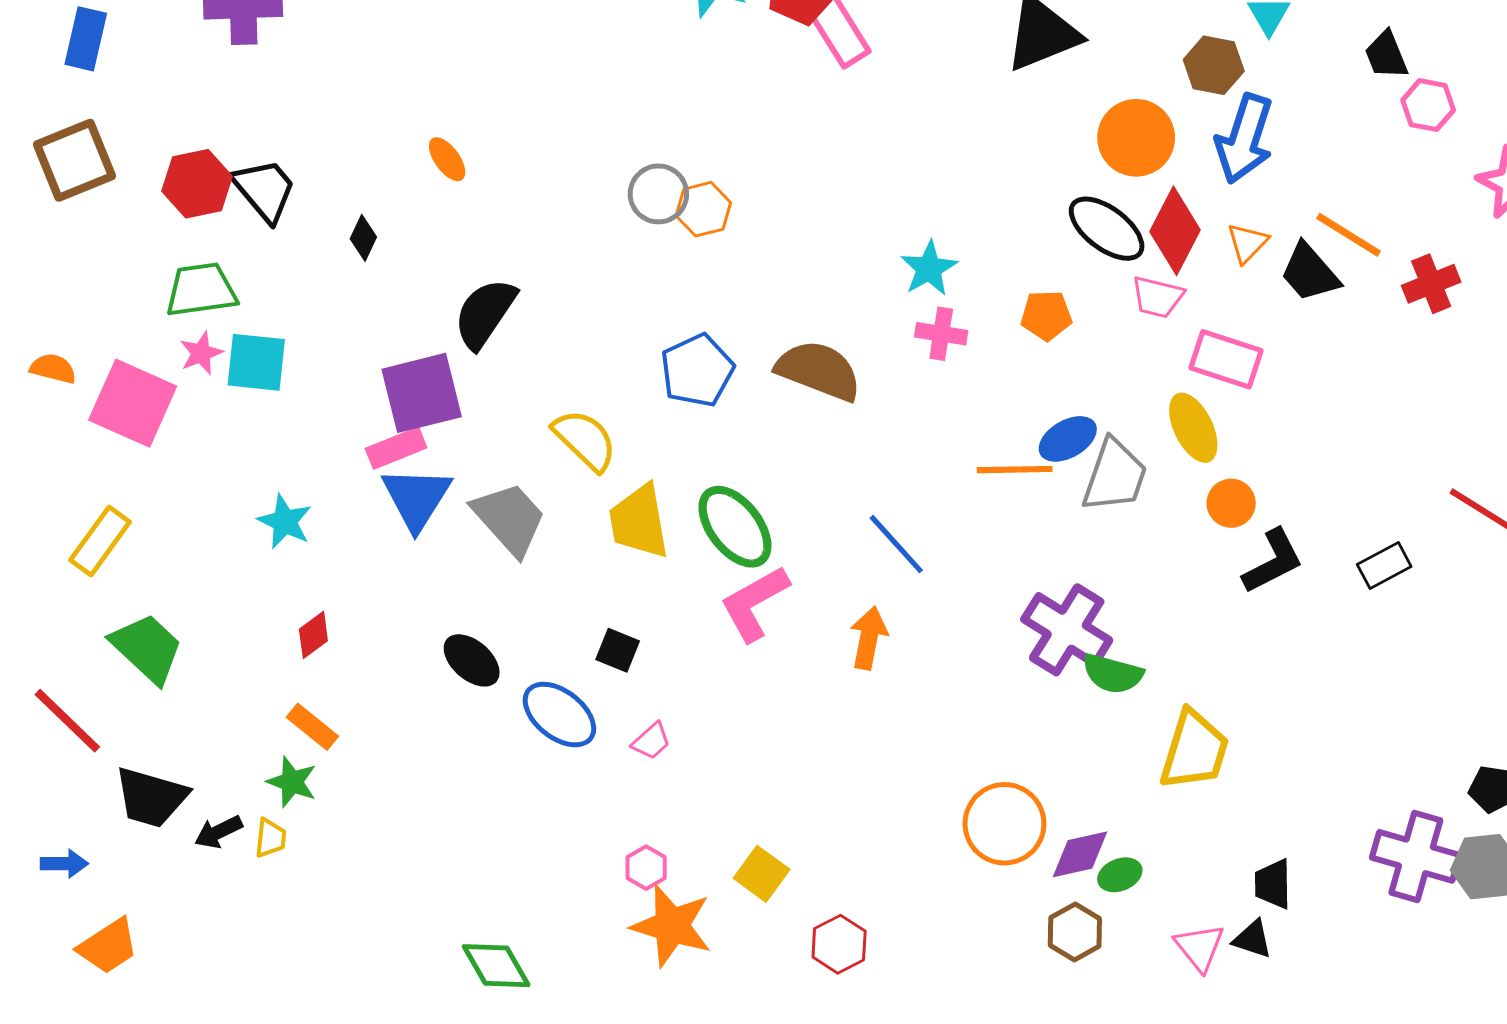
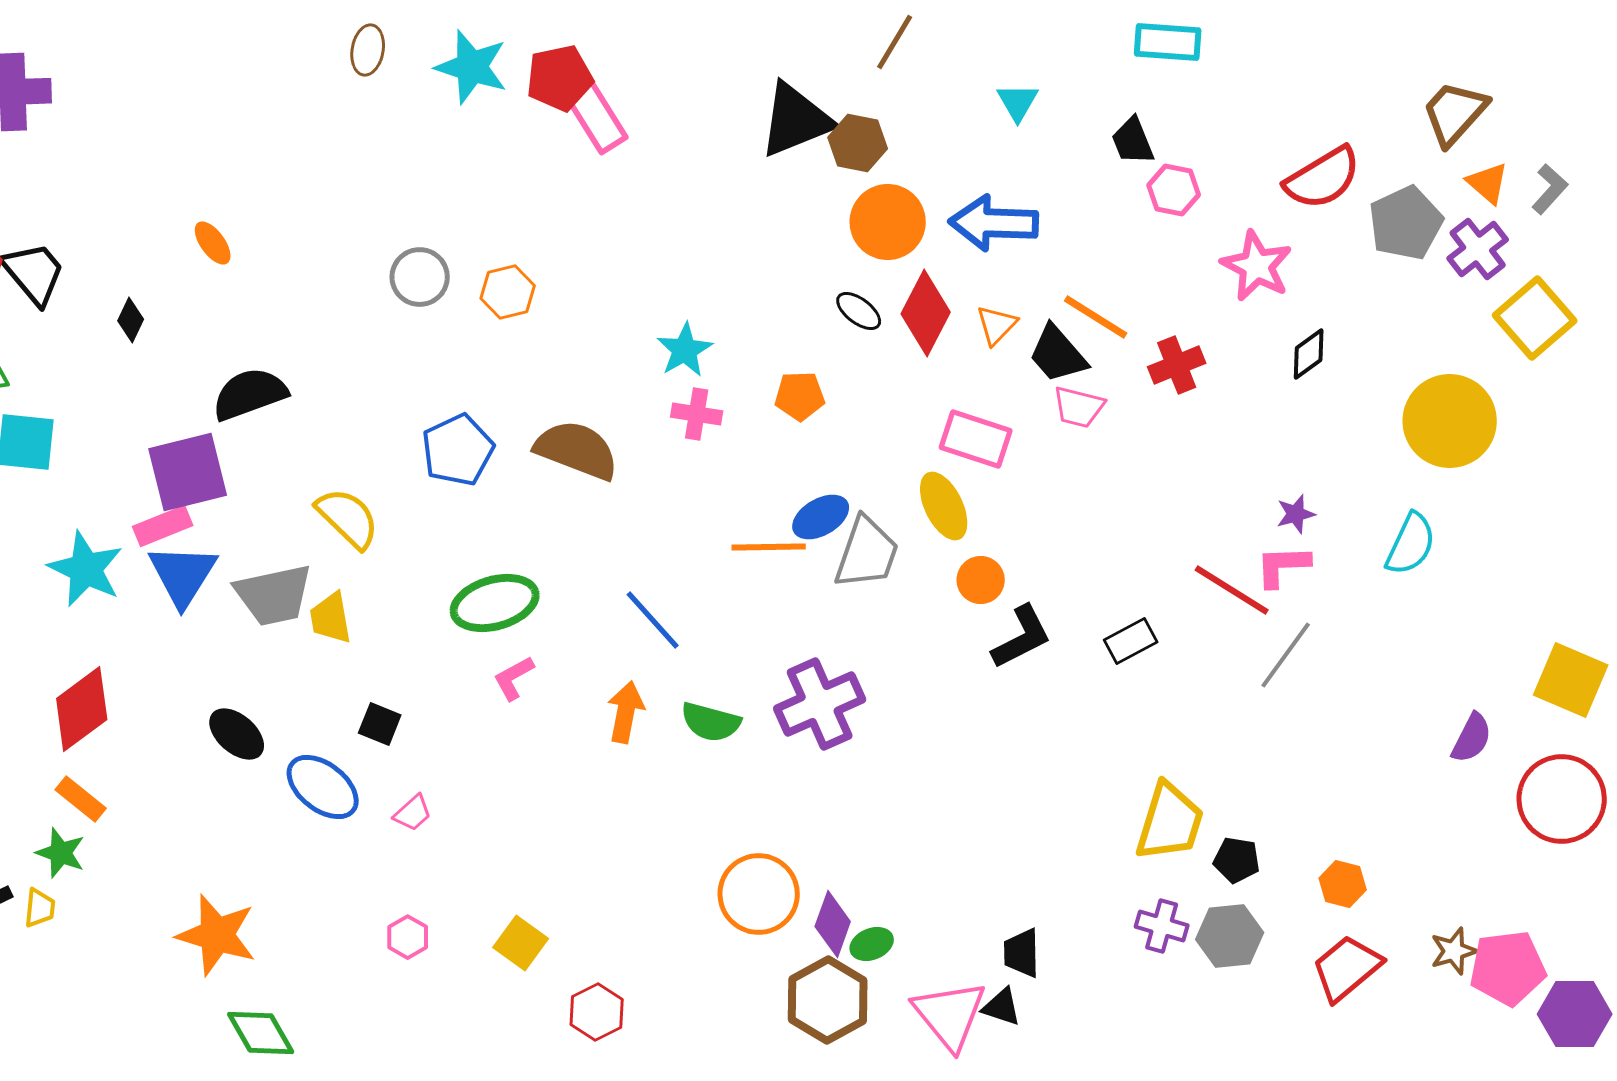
brown hexagon: (1214, 65) -> (858, 143), moved
blue arrow: (1244, 139) -> (994, 223), turned 74
orange hexagon: (703, 209) -> (508, 292), moved
black ellipse: (1107, 229) -> (859, 311), size x0.6
pink trapezoid: (1158, 297) -> (1079, 407), moved
black semicircle: (485, 313) -> (250, 394), turned 36
gray trapezoid: (509, 519) -> (274, 595), turned 120
cyan star: (285, 522) -> (86, 569), moved, size x1.4
yellow trapezoid: (639, 522) -> (331, 618), moved, size x0.7
green ellipse: (735, 527) -> (495, 603), turned -68
pink L-shape: (754, 603) -> (514, 678), size x0.6
purple cross: (1067, 630) -> (820, 704), turned 34
red diamond: (313, 635) -> (82, 709), size x1.8
green semicircle: (1113, 674) -> (711, 722), moved
yellow trapezoid: (1194, 750) -> (1170, 822), moved
purple diamond: (1080, 854) -> (833, 924), turned -58
purple cross: (1416, 856) -> (1162, 926), size x0.6
orange star: (672, 926) -> (217, 935), moved
brown hexagon: (1075, 932) -> (828, 1000), size x1.5
pink triangle: (1199, 947) -> (950, 1015), size x1.5

